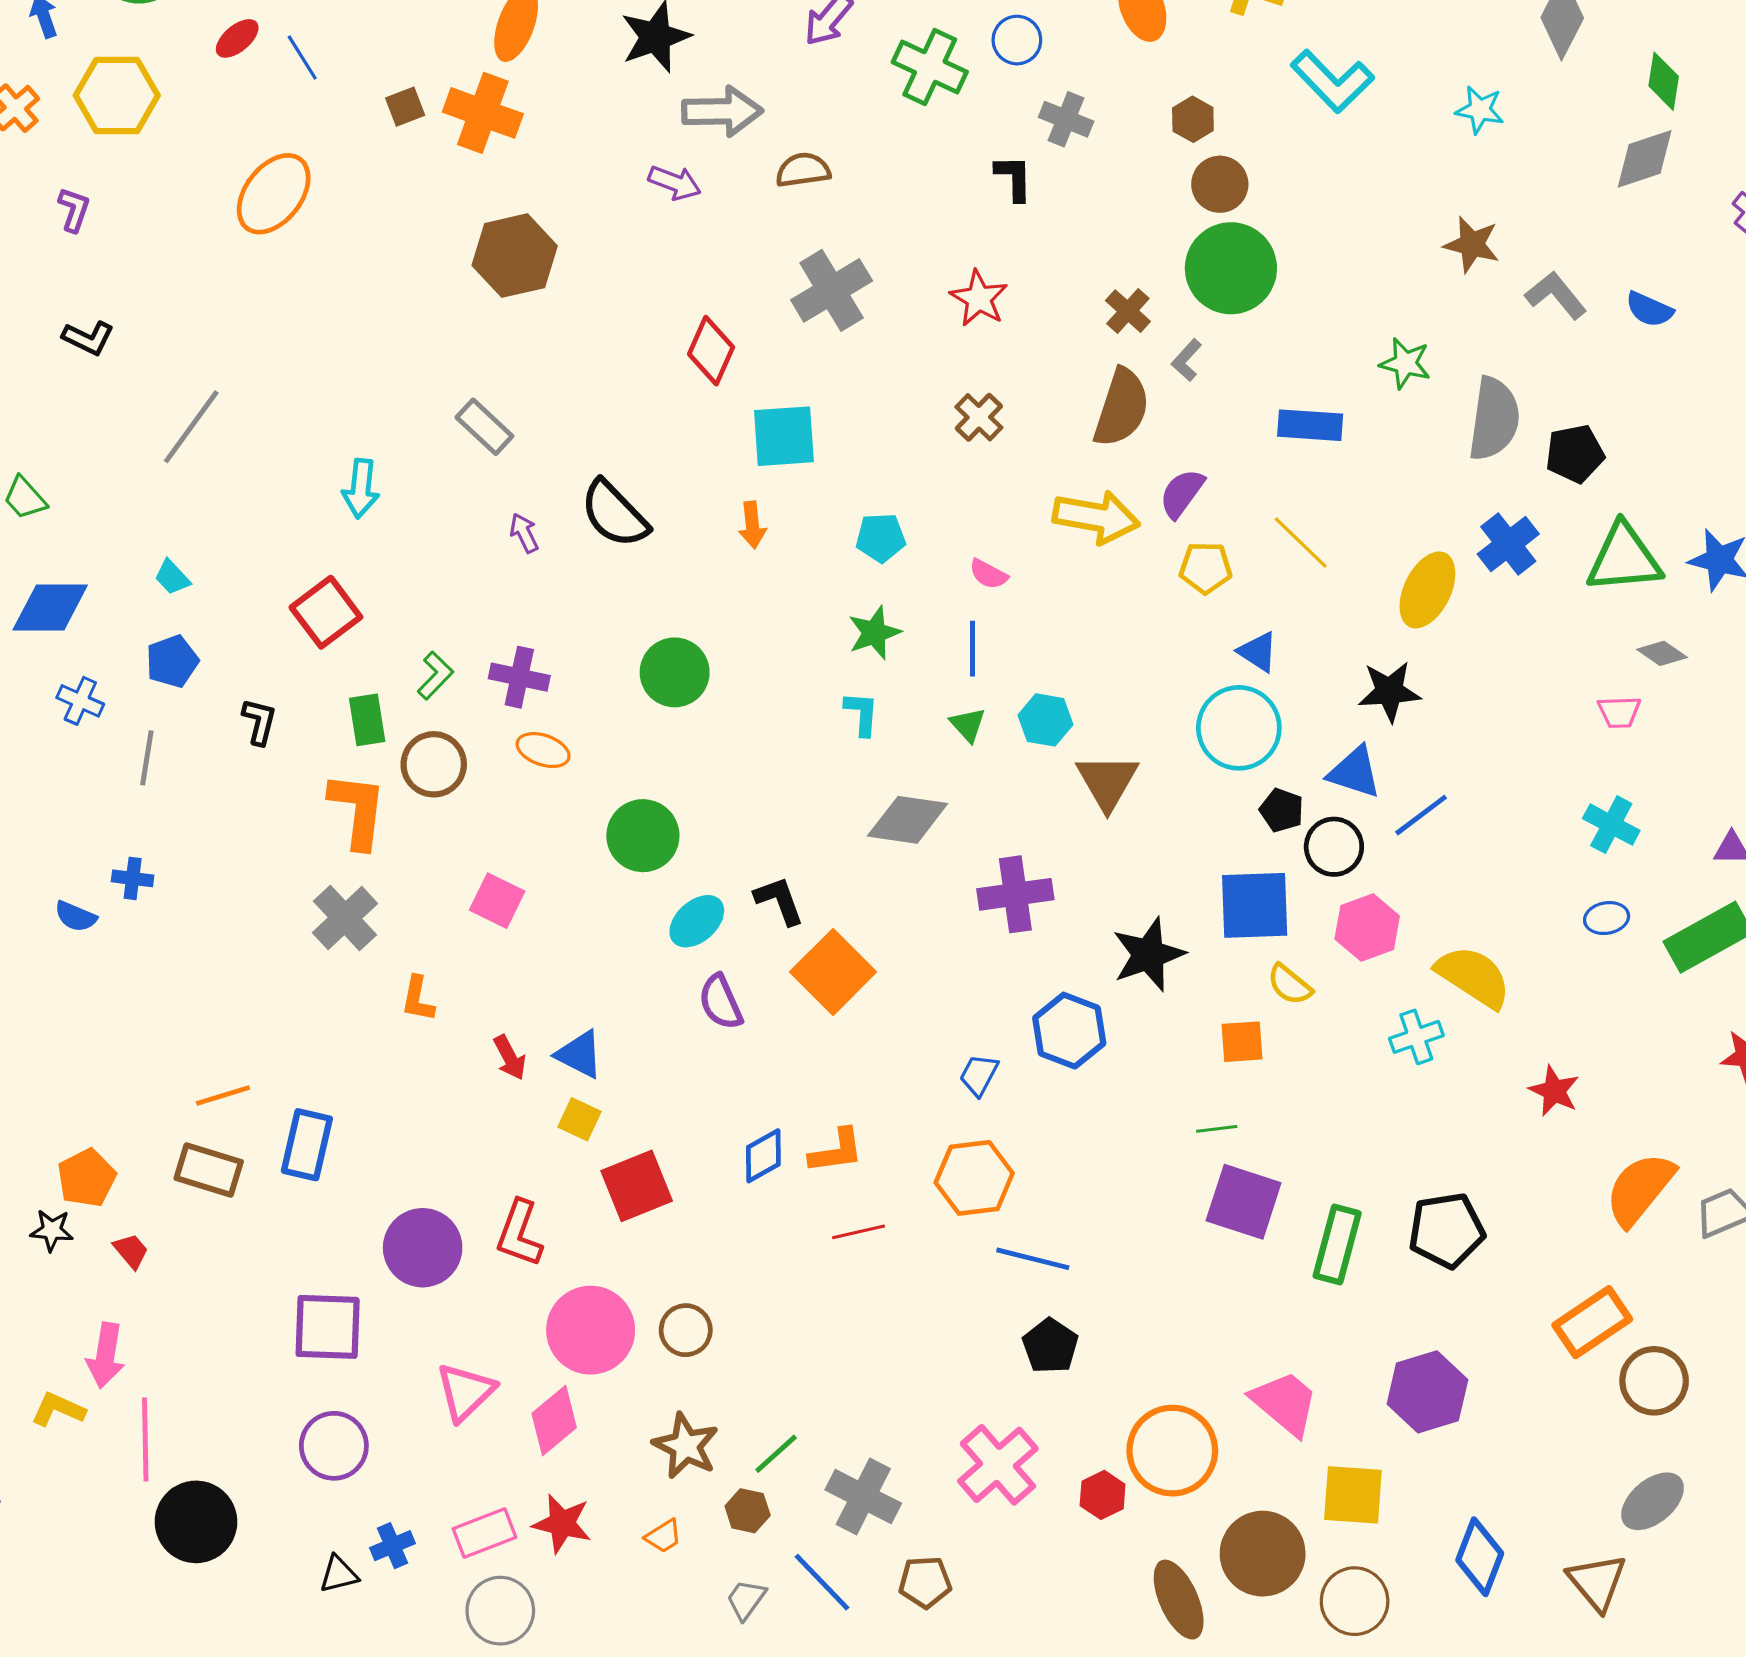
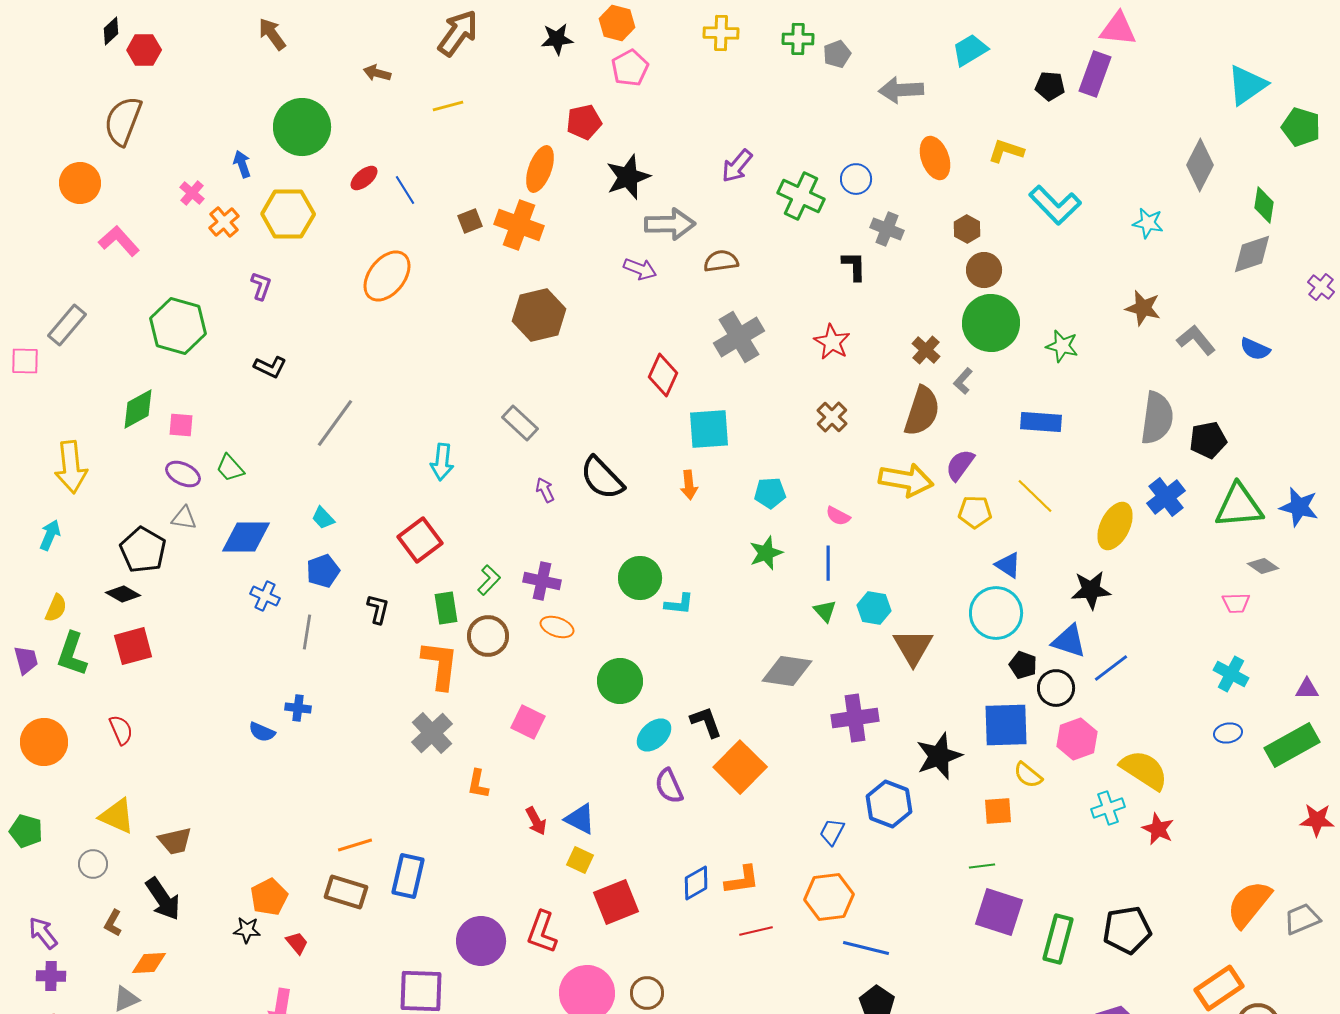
green star: (1405, 363) -> (1062, 346), moved
cyan L-shape: (862, 714) -> (679, 604), moved, turned 92
red star: (1554, 1091) -> (1158, 829), moved

